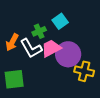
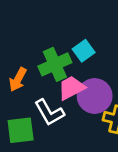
green cross: (39, 31) -> (55, 64), size x1.6
white L-shape: (31, 48) -> (49, 112), moved

